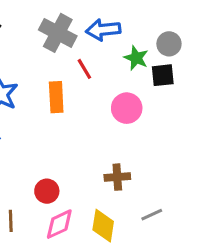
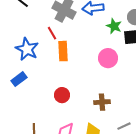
red line: (84, 69) -> (52, 33), moved
red circle: (47, 191) -> (62, 95), moved

